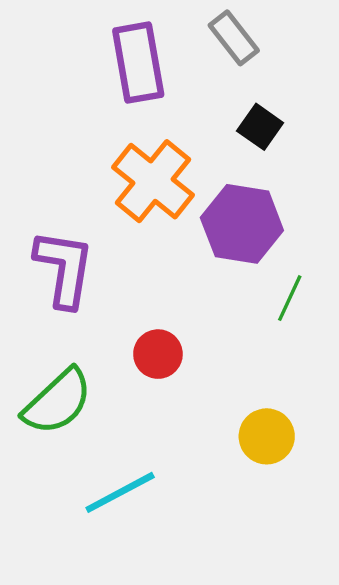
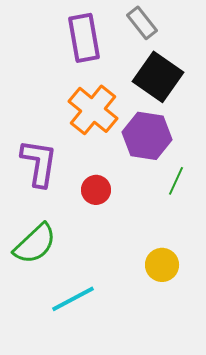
black square: (260, 127) -> (158, 77), size x1.8
red circle: (158, 354) -> (96, 190), moved

